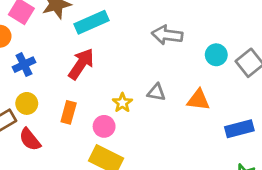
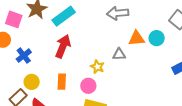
cyan circle: (216, 55) -> (157, 38), moved
orange triangle: (198, 100) -> (136, 38), moved

